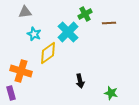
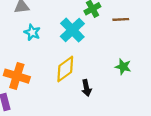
yellow diamond: (48, 53) -> (65, 69), moved
green star: (111, 93) -> (123, 67), moved

